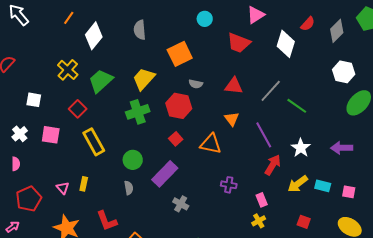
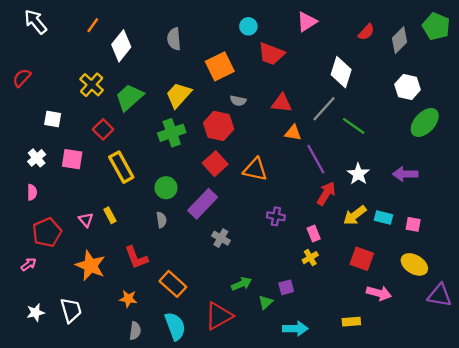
red trapezoid: (239, 43) -> (271, 54), moved
white diamond: (286, 44) -> (341, 72), moved
orange triangle: (232, 119) -> (293, 133), moved, turned -42
red square: (176, 139) -> (215, 164), size x1.5
yellow rectangle: (84, 184) -> (110, 215), turned -40
red square: (304, 222) -> (362, 259), size x1.5

